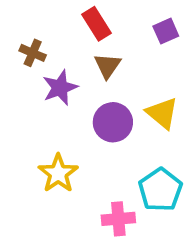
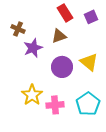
red rectangle: (96, 24) -> (65, 13), moved
brown triangle: (107, 66) -> (59, 36), turned 35
pink cross: (118, 219) -> (55, 105), moved

